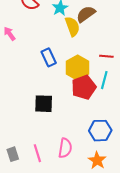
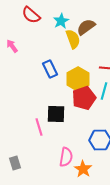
black square: (44, 104) -> (56, 114), moved
pink line: (37, 153) -> (39, 127), moved
orange star: (97, 160) -> (83, 169), moved

